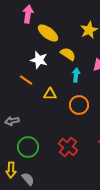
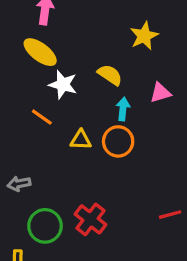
yellow ellipse: (48, 33) -> (40, 52), moved
orange circle: (79, 105) -> (118, 141), moved
red cross: (68, 147) -> (90, 219), moved

